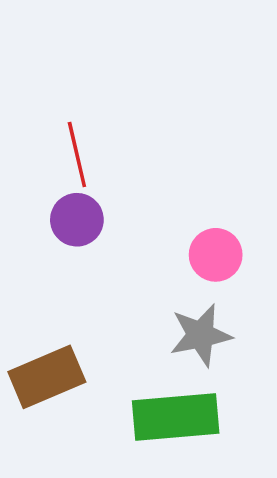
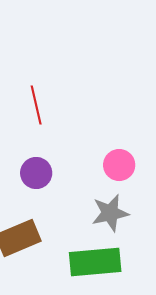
purple circle: (77, 220) -> (36, 173), moved

